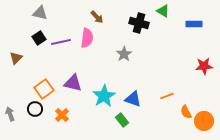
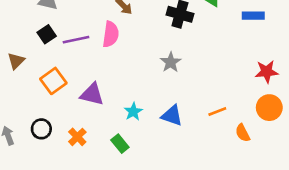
gray star: (124, 54) -> (171, 62), moved
orange square: (44, 89) -> (53, 81), moved
cyan star: (104, 96) -> (133, 112), size x0.6
green rectangle: (122, 120) -> (120, 144), moved
orange circle: (204, 121) -> (269, 108), moved

